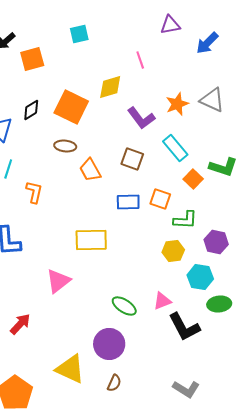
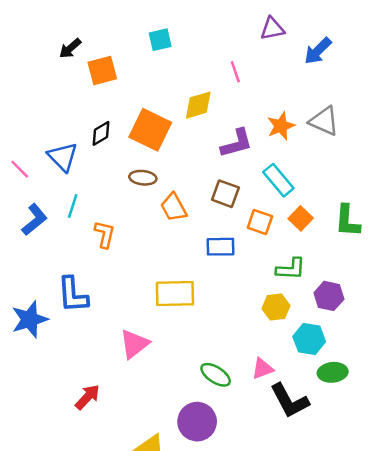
purple L-shape: (141, 118) -> (237, 143), turned -68
green L-shape: (223, 167) -> (347, 221), moved, turned 76
orange square: (160, 199) -> (260, 222), moved

